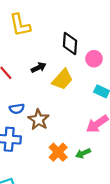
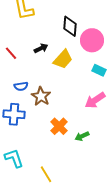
pink circle: (94, 59) -> (92, 40), size x1.5
green arrow: (83, 153) -> (82, 136), moved

